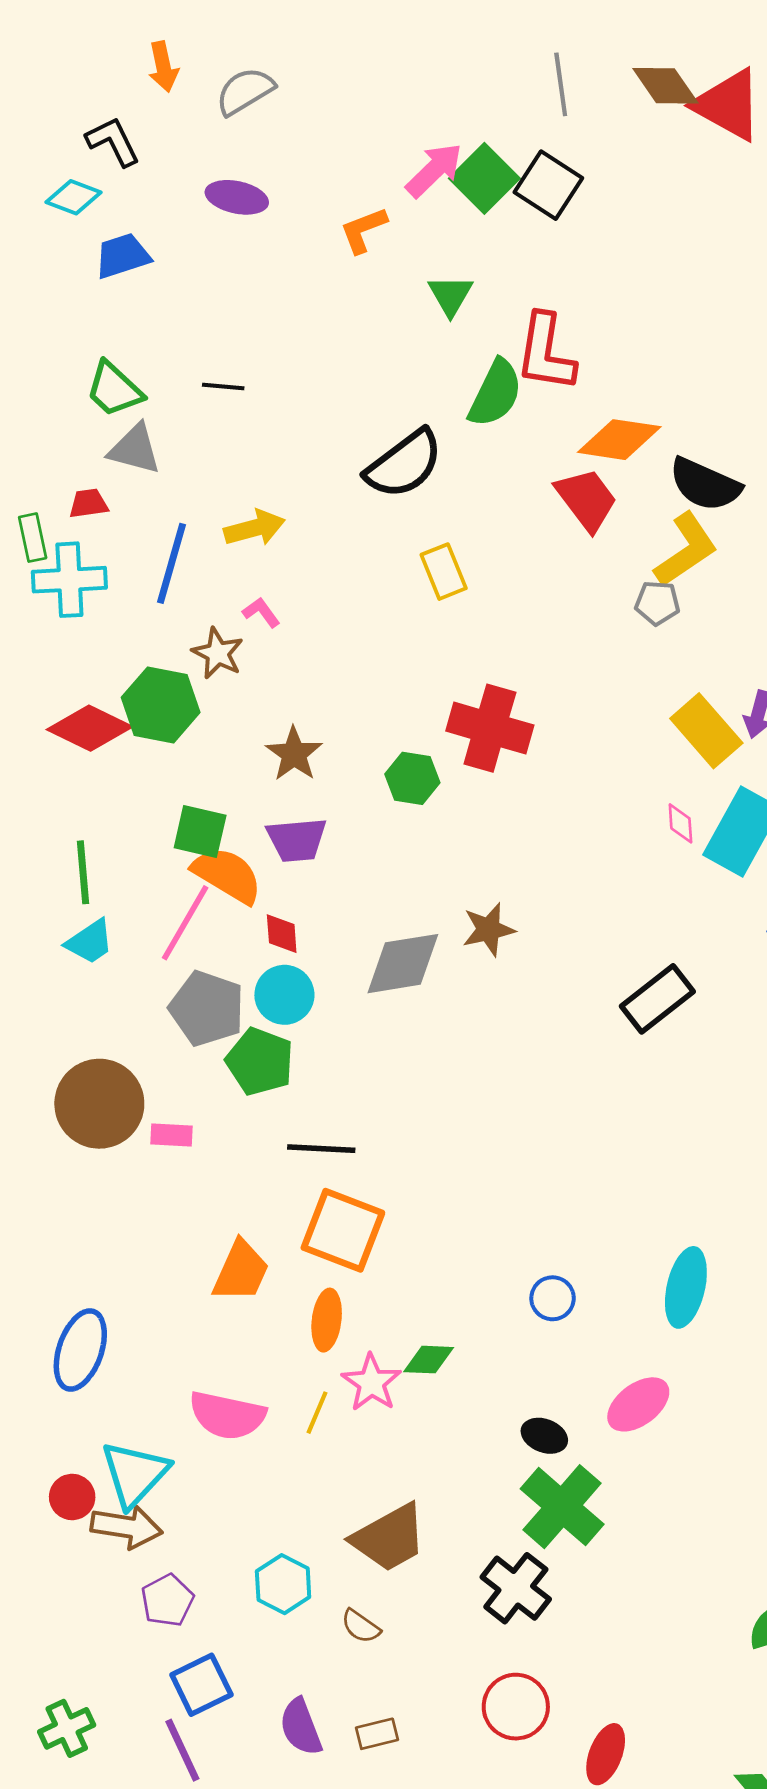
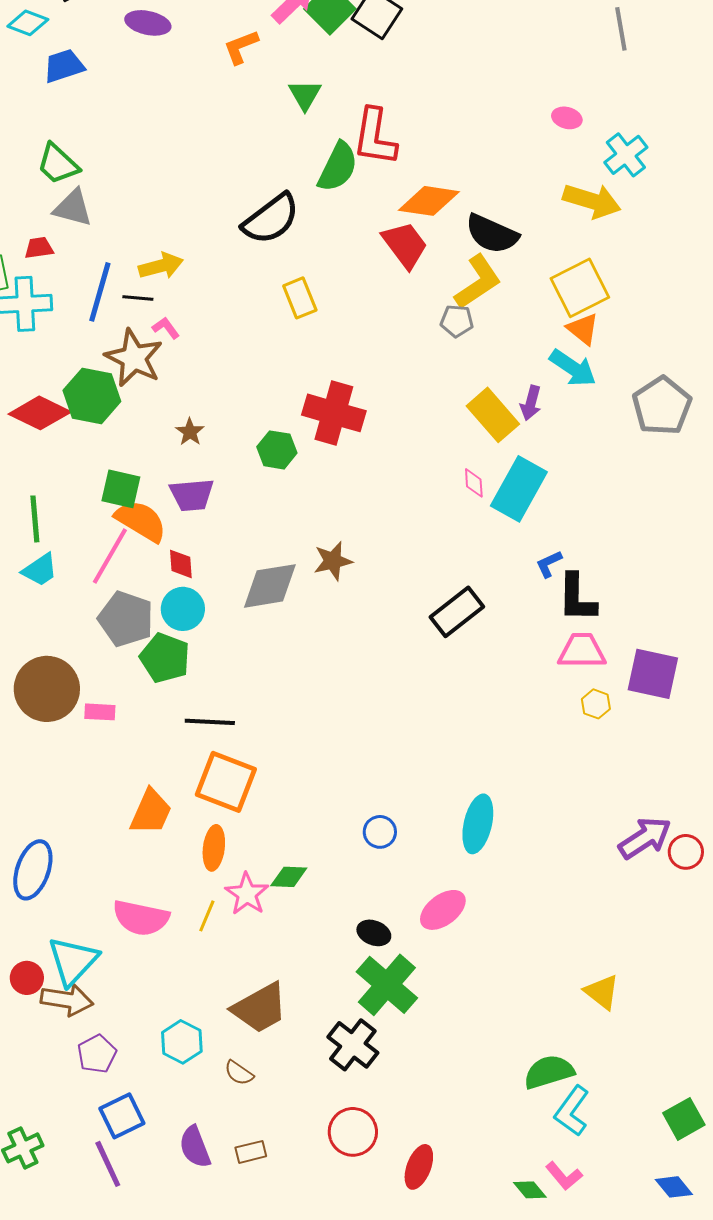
black line: (223, 386) -> (138, 298), moved
brown star: (218, 653) -> (134, 358), size x1.5
brown star: (294, 754) -> (190, 432), size x0.7

